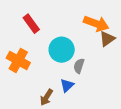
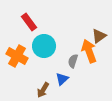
orange arrow: (96, 24) -> (89, 51), moved, turned -130
cyan circle: (62, 50) -> (44, 46), moved

